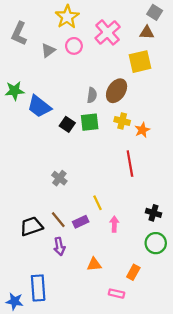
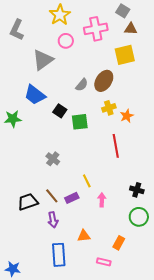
gray square: (155, 12) -> (123, 11), moved
pink cross: (108, 32) -> (96, 29), turned 30
gray triangle: (48, 50) -> (43, 60), moved, size x1.6
green star: (15, 91) -> (13, 119), moved
gray semicircle: (92, 95) -> (82, 85), turned 32
yellow cross: (122, 121) -> (109, 108), turned -32
green square: (90, 122) -> (80, 122), moved
blue rectangle: (38, 288) -> (59, 255), moved

